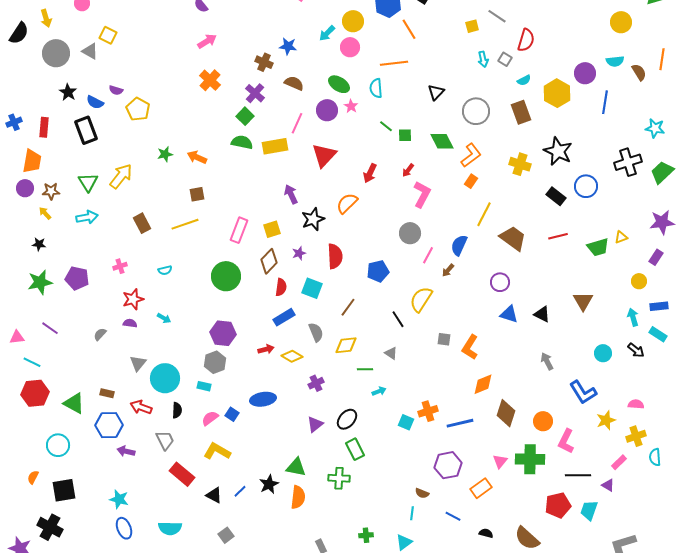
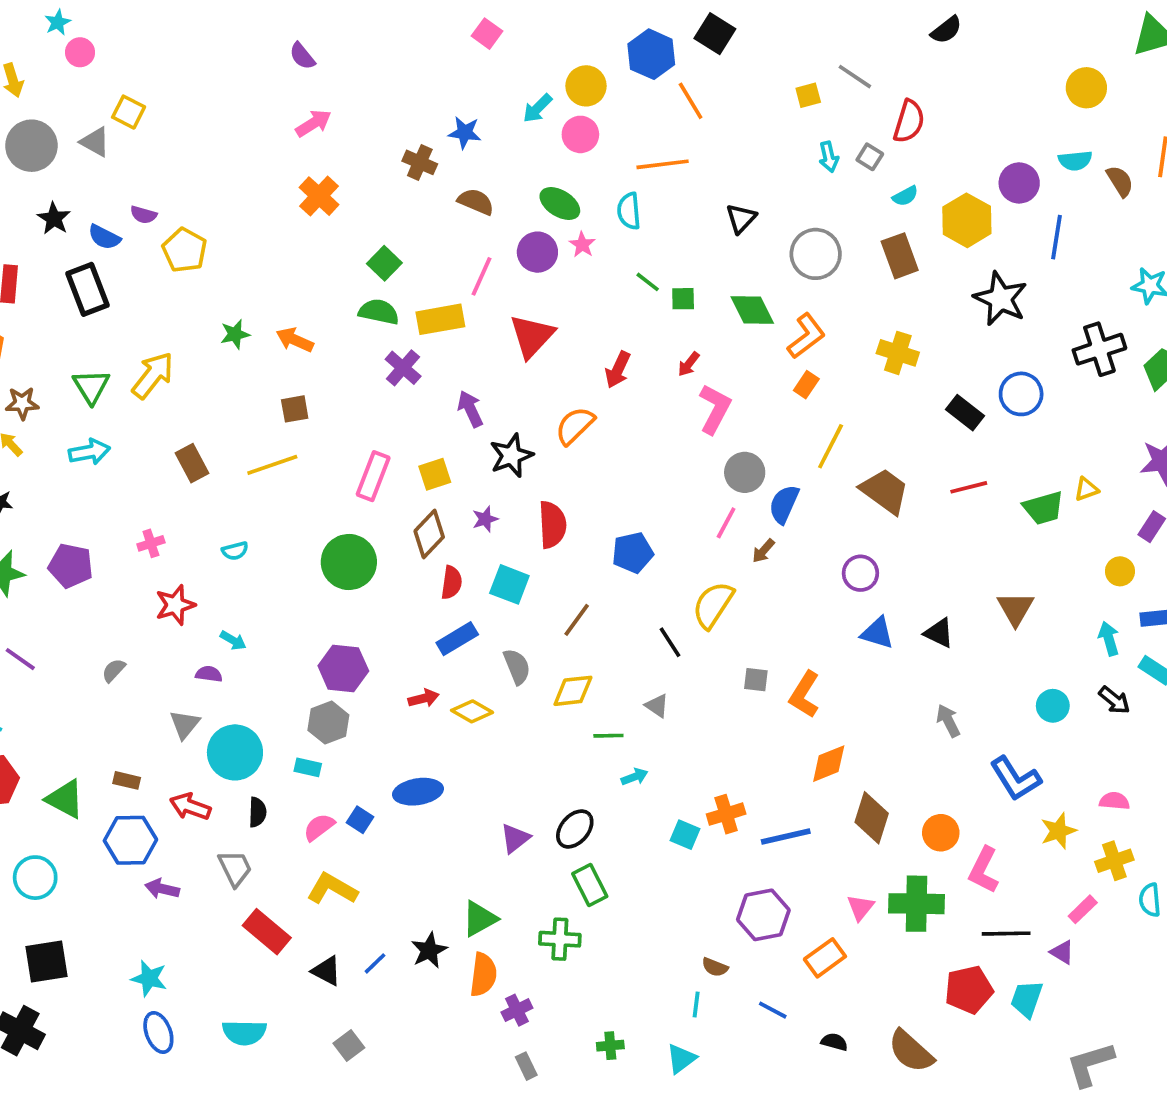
purple cross: (255, 93) -> (403, 368), moved
black star: (558, 151) -> (1000, 299), moved
gray circle: (410, 233) -> (745, 472), moved
purple semicircle: (130, 323) -> (209, 674), moved
purple cross: (316, 383) -> (517, 1010), moved
green triangle: (296, 467) -> (480, 919), turned -40

